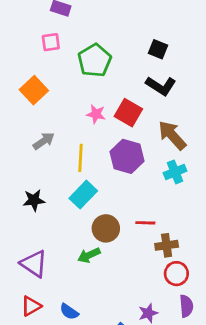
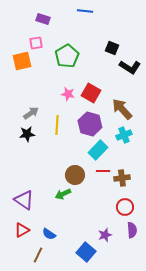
black L-shape: (161, 86) -> (130, 67), moved
orange square: (34, 90) -> (22, 61), moved, turned 30
cyan rectangle: (83, 195) -> (98, 150), moved
black star: (34, 200) -> (27, 134), moved
brown cross: (167, 245) -> (122, 178), moved

